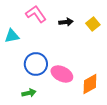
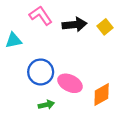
black arrow: (66, 22) -> (75, 25), size x1.5
green arrow: (29, 93) -> (46, 105), moved

